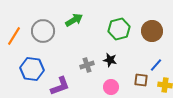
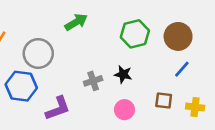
gray circle: (43, 31) -> (38, 53), moved
blue line: (156, 65) -> (182, 69), moved

